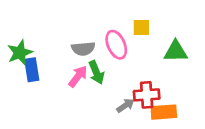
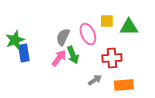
gray semicircle: (83, 49) -> (63, 37), turned 120
green triangle: (176, 51) -> (129, 27), moved
red cross: (147, 95) -> (112, 58), moved

